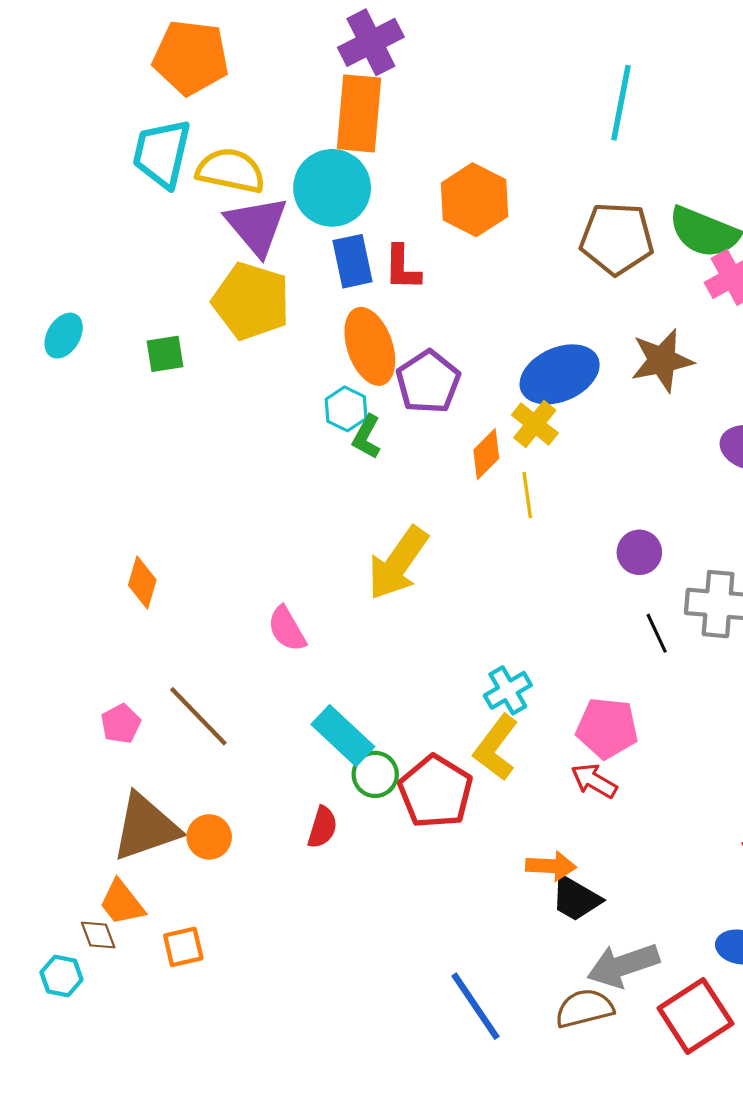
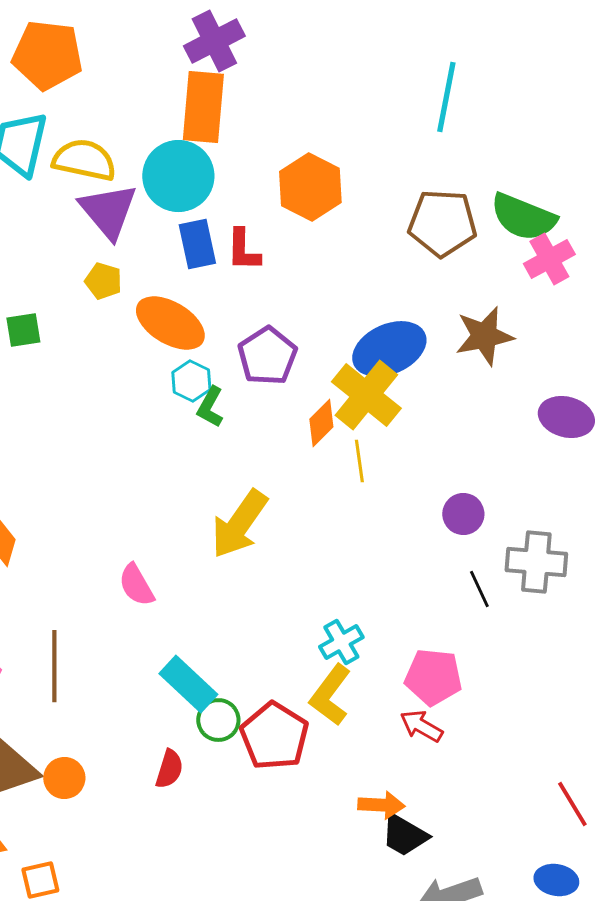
yellow pentagon: (251, 301) -> (103, 281), size x0.5
orange ellipse: (370, 346) -> (170, 323), moved, turned -40
yellow cross: (535, 424) -> (366, 395), size x1.6
brown line: (198, 716) -> (54, 666), turned 44

